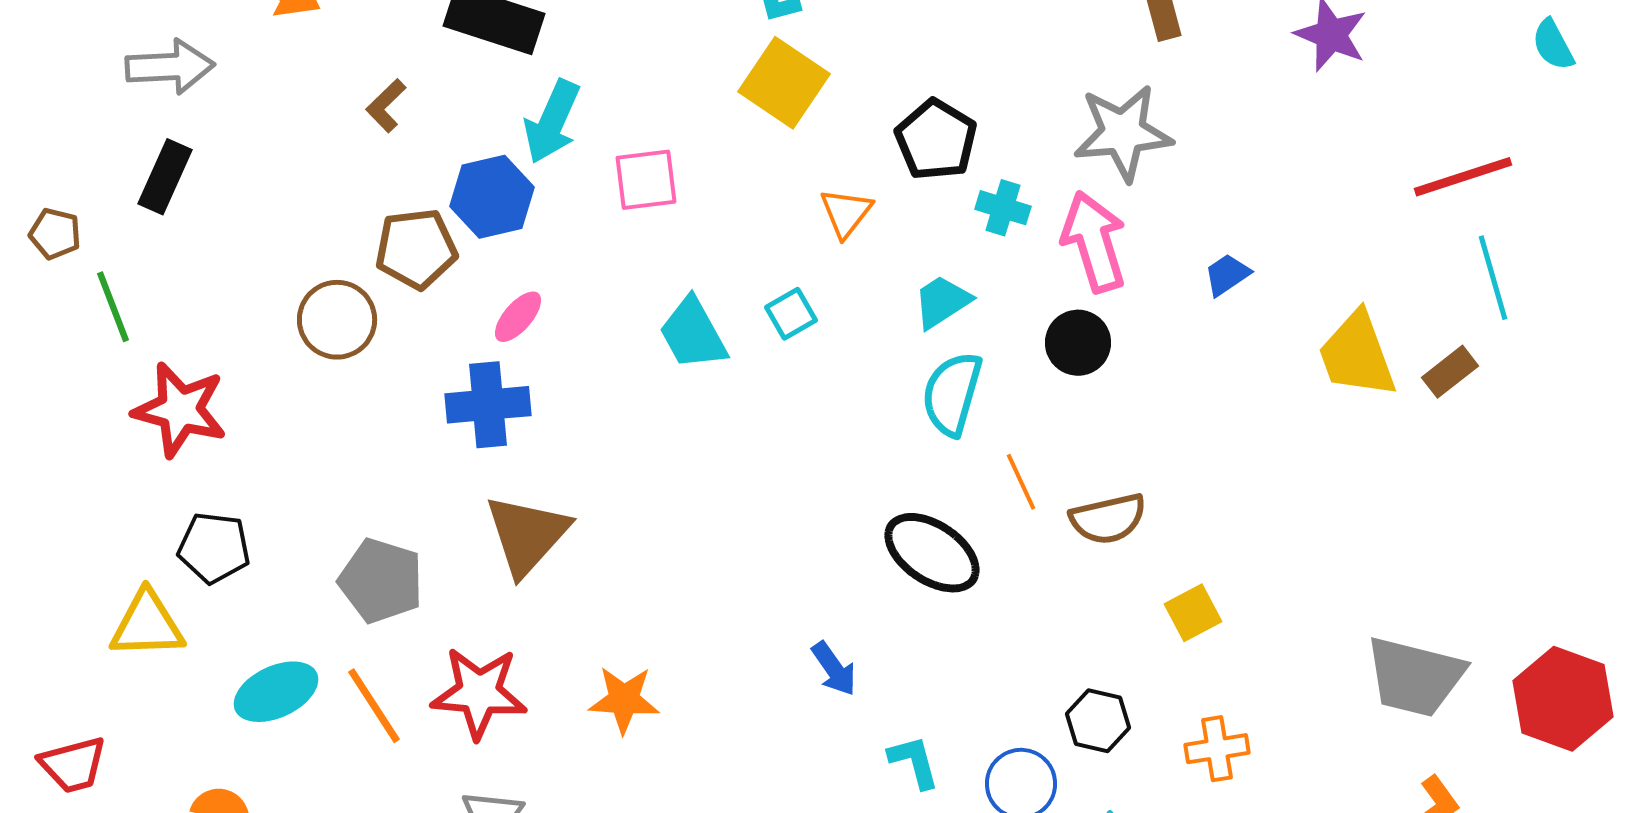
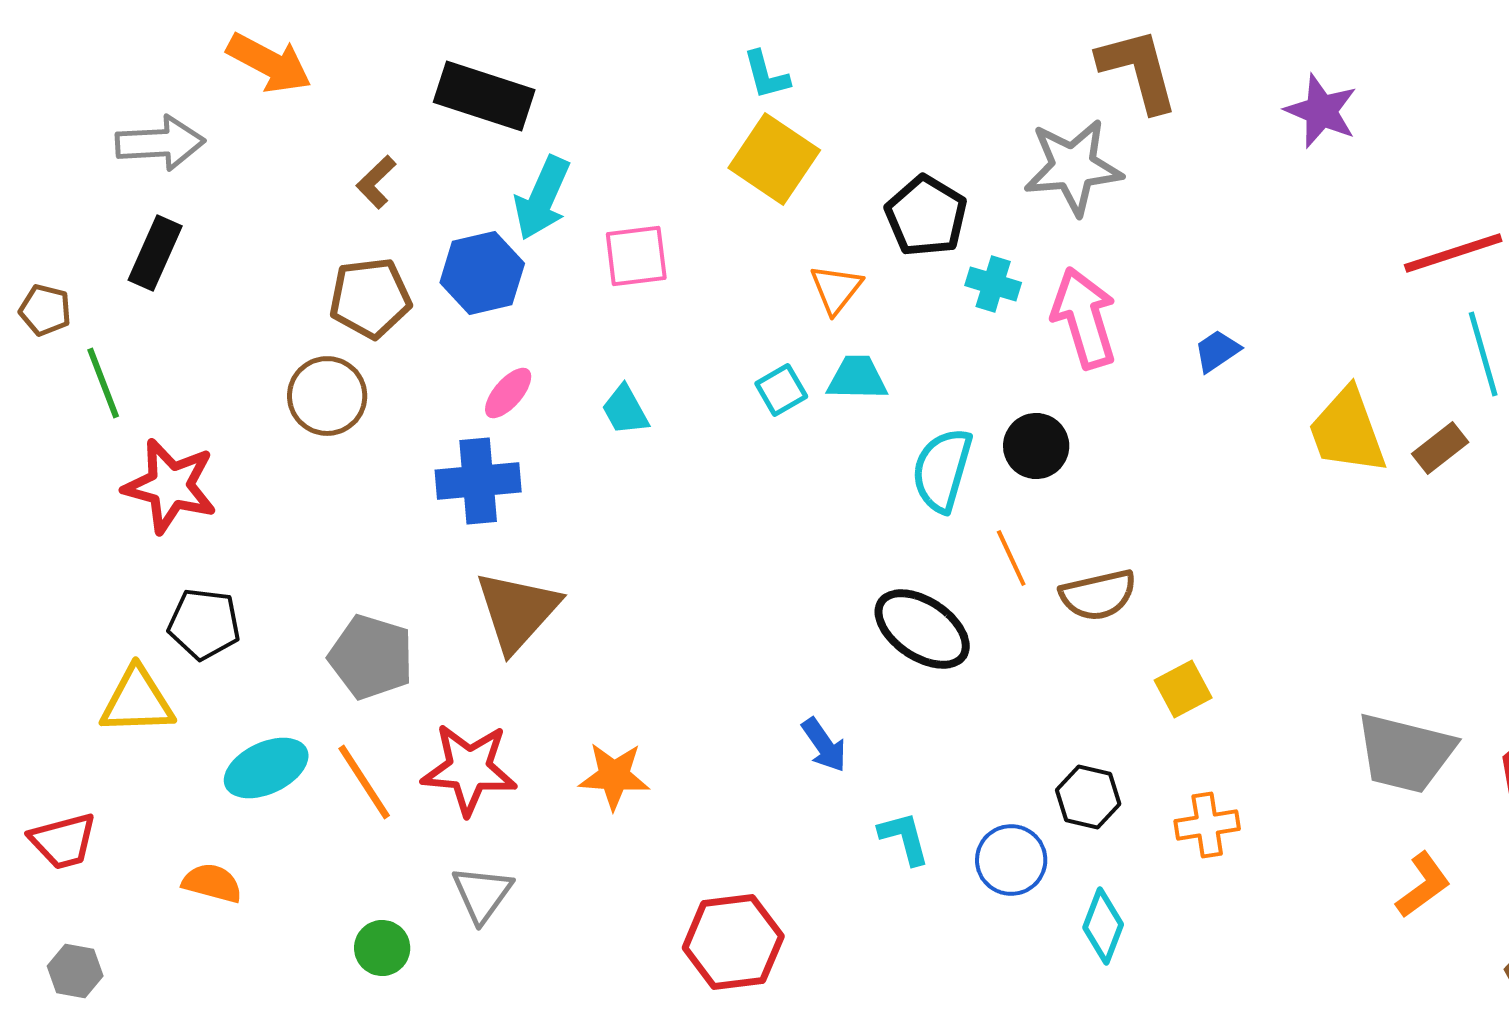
gray star: (1123, 133) -> (1073, 167), moved
brown pentagon: (416, 249) -> (370, 298), moved
cyan trapezoid: (942, 302) -> (857, 378), moved, turned 34
cyan trapezoid: (693, 334) -> (625, 410), moved, size x0.7
black circle: (1078, 343) -> (1036, 446), moved

